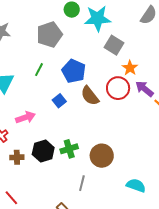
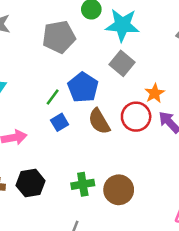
gray square: (114, 45) -> (122, 63), moved
green line: (39, 70) -> (53, 97), moved
green cross: (69, 149) -> (83, 184), moved
brown circle: (102, 156) -> (119, 190), moved

